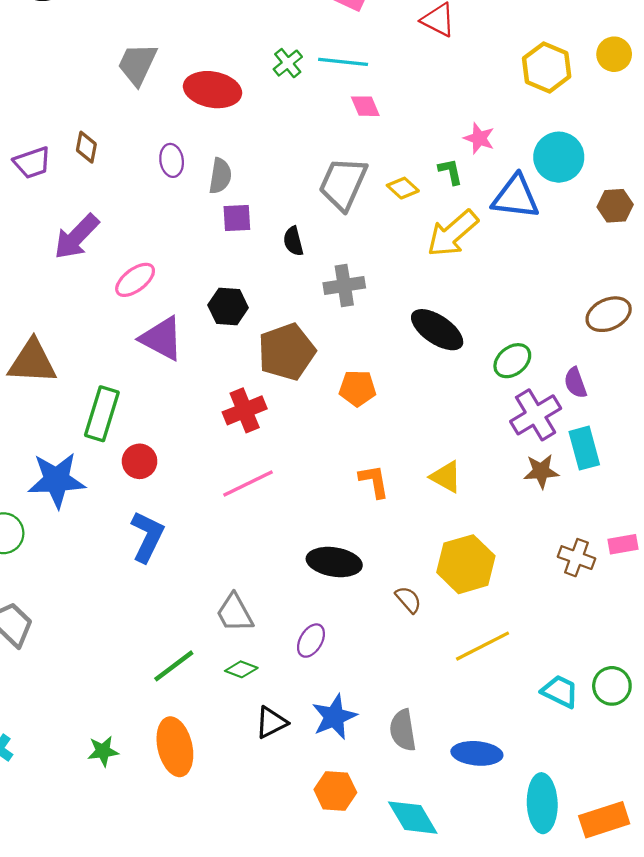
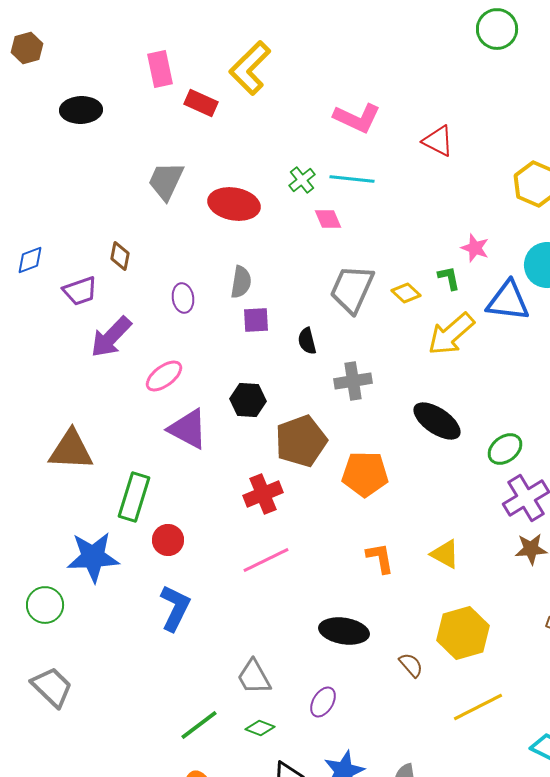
pink diamond: (365, 106) -> (328, 219), moved
purple ellipse: (172, 160) -> (183, 298), moved
purple trapezoid: (32, 163) -> (80, 291), moved
orange pentagon: (357, 388) -> (365, 474), size x1.4

